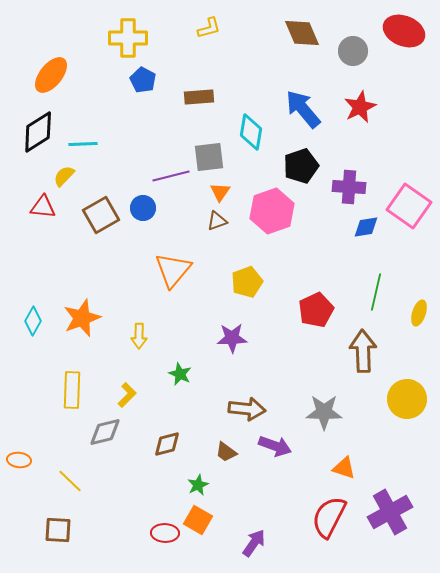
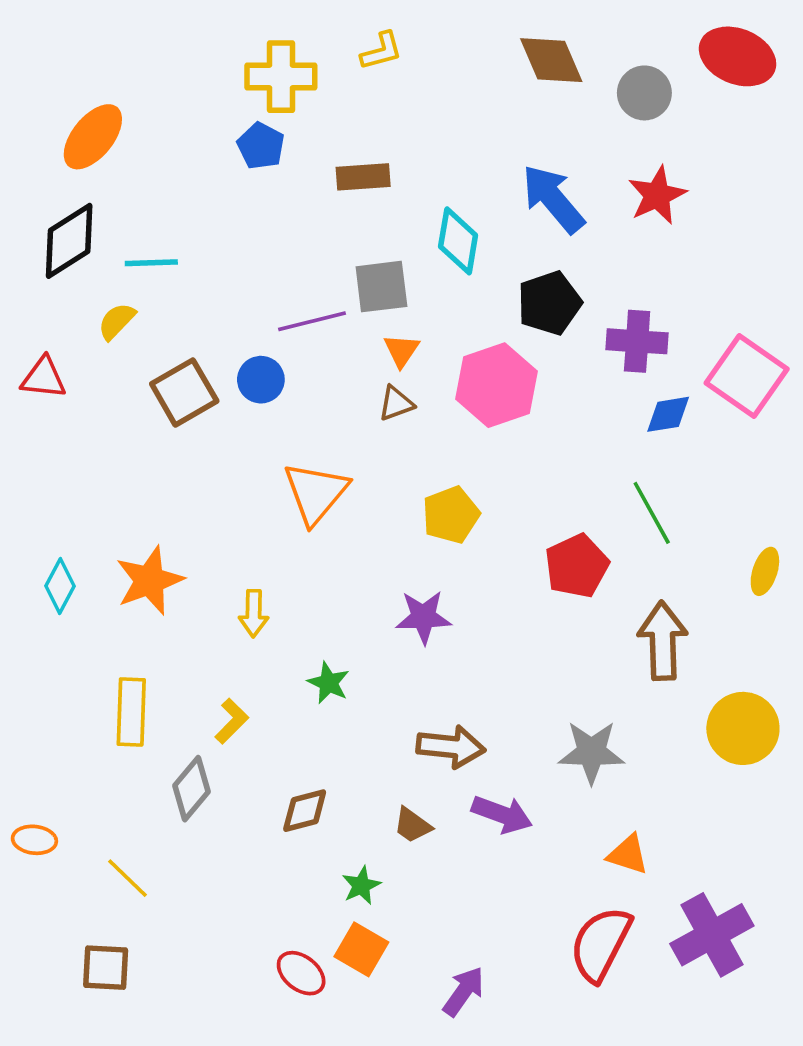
yellow cross: (128, 38) -> (281, 77), moved
red triangle: (43, 207) -> (44, 378), moved
green line: (376, 292) -> (652, 513), moved, turned -42
gray diamond: (105, 432) -> (191, 789), turned -36
red ellipse: (165, 533) -> (301, 973), turned 36

